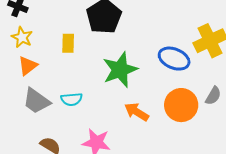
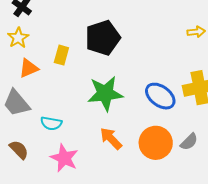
orange triangle: (28, 66) -> (29, 68), moved
cyan semicircle: (71, 99) -> (51, 123), moved

